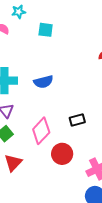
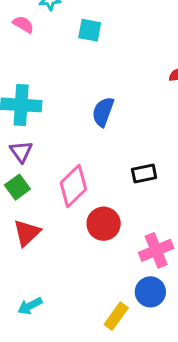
blue semicircle: (43, 82) -> (103, 112), moved, turned 120
black rectangle: (77, 120) -> (144, 173), moved

